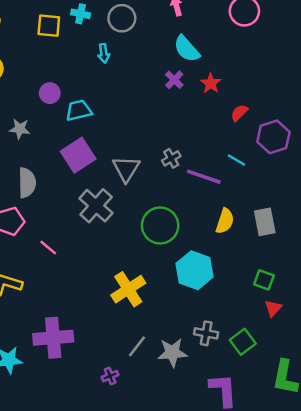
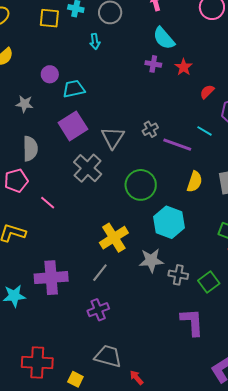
purple cross: (174, 80) -> (153, 64), turned -35
gray line: (137, 346) -> (100, 273), moved
gray star: (172, 352) -> (151, 260), moved
purple cross: (110, 376) -> (98, 310), size x1.5

